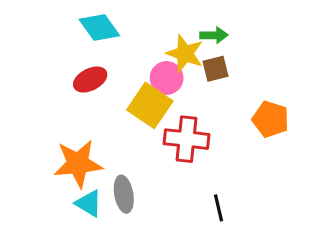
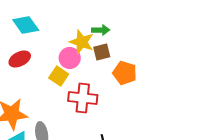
yellow square: (150, 105) -> (59, 76), size x0.7
orange pentagon: (271, 119) -> (125, 73), moved

